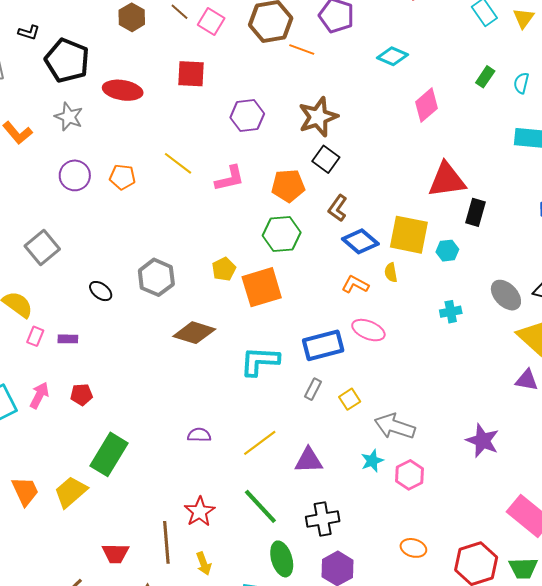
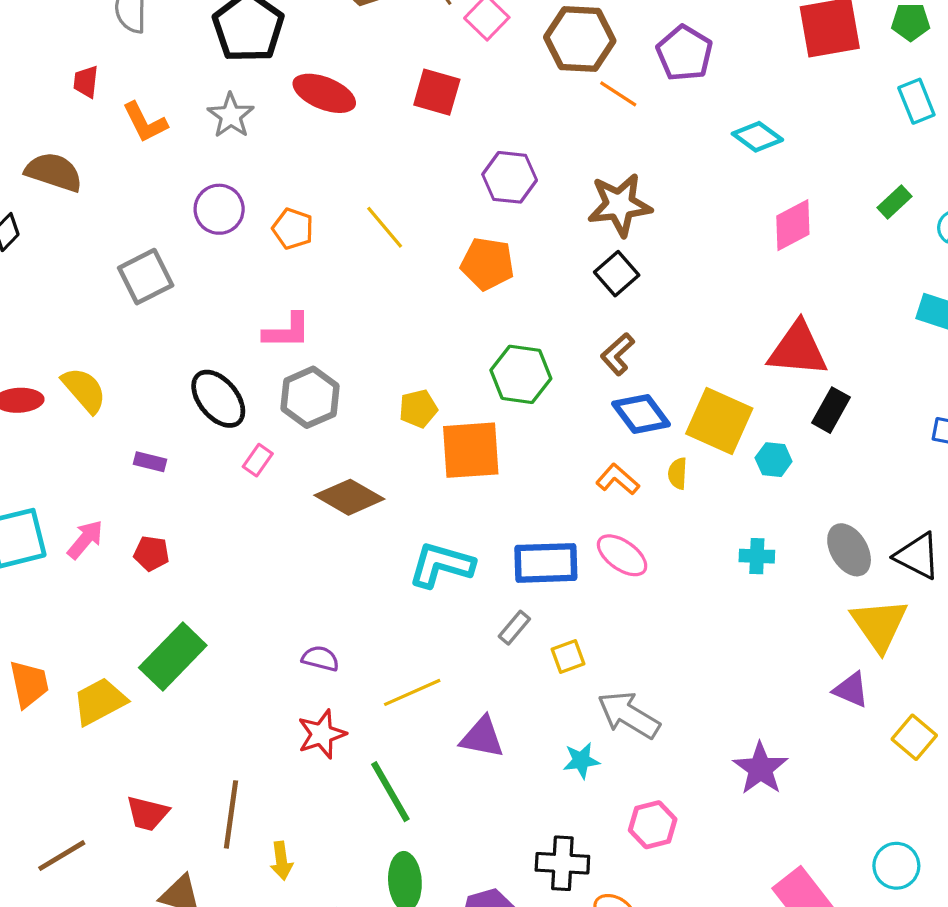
pink L-shape: (230, 178) -> (287, 331), moved
orange pentagon: (288, 186) -> (487, 264), moved
gray square: (42, 248) -> (146, 277), moved
black ellipse: (101, 291) -> (218, 399), size x1.6
pink rectangle: (35, 336) -> (258, 460), moved
pink hexagon: (409, 475) -> (653, 825), moved
red star: (200, 512) -> (322, 734), moved
black cross: (323, 519) -> (562, 863), moved

